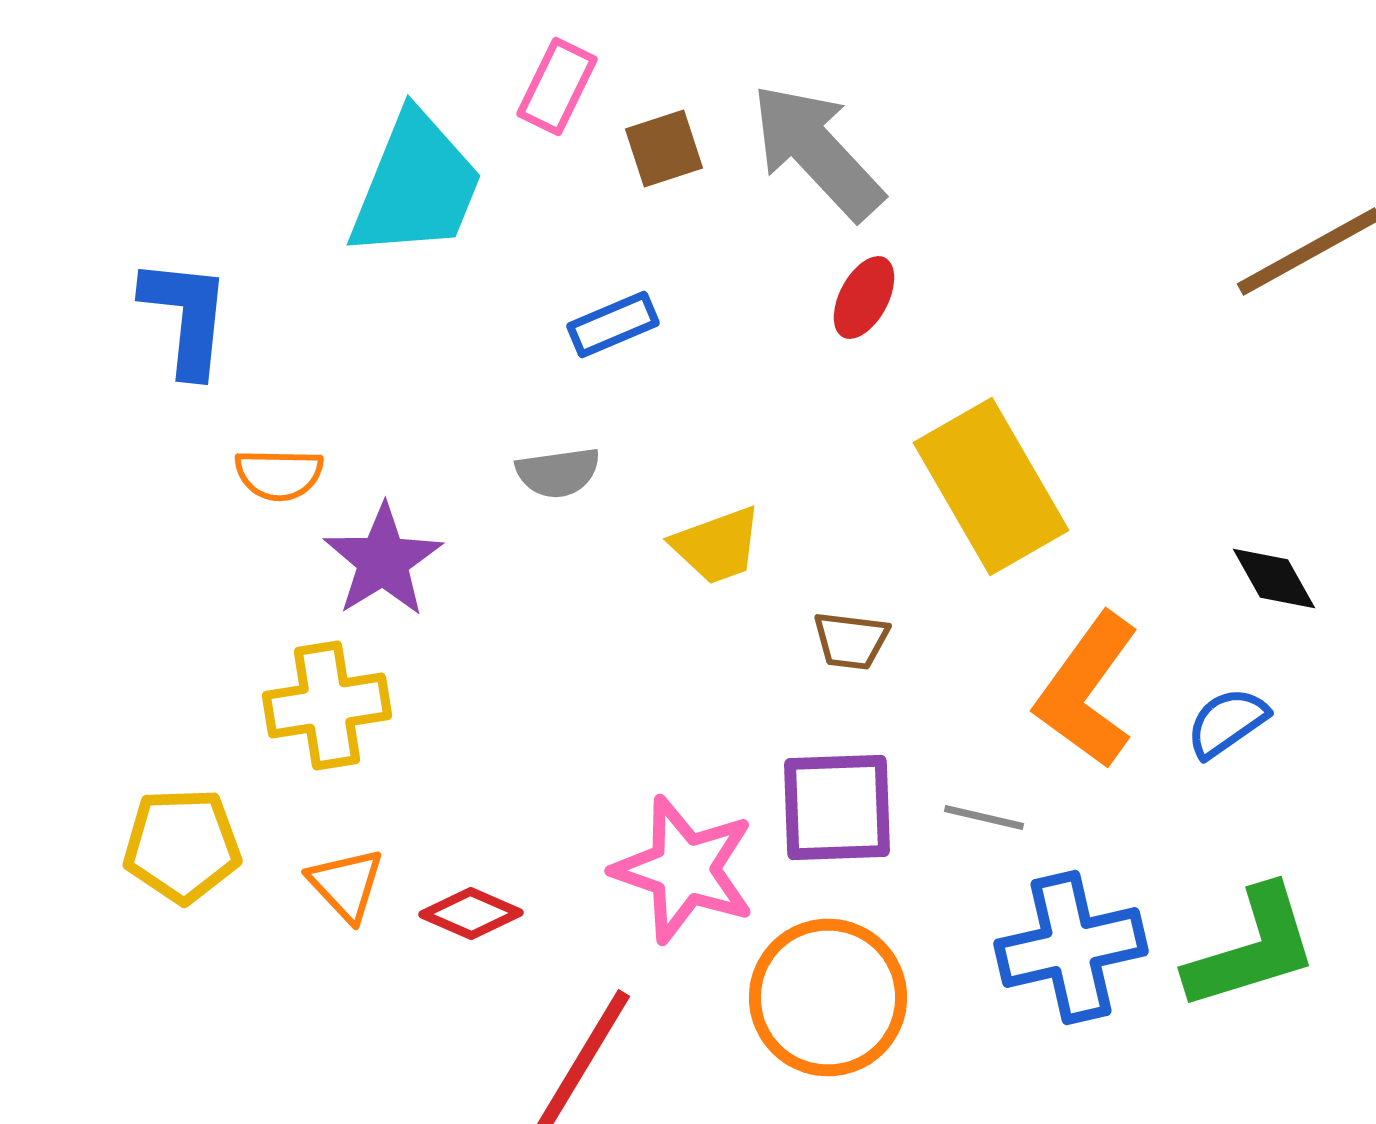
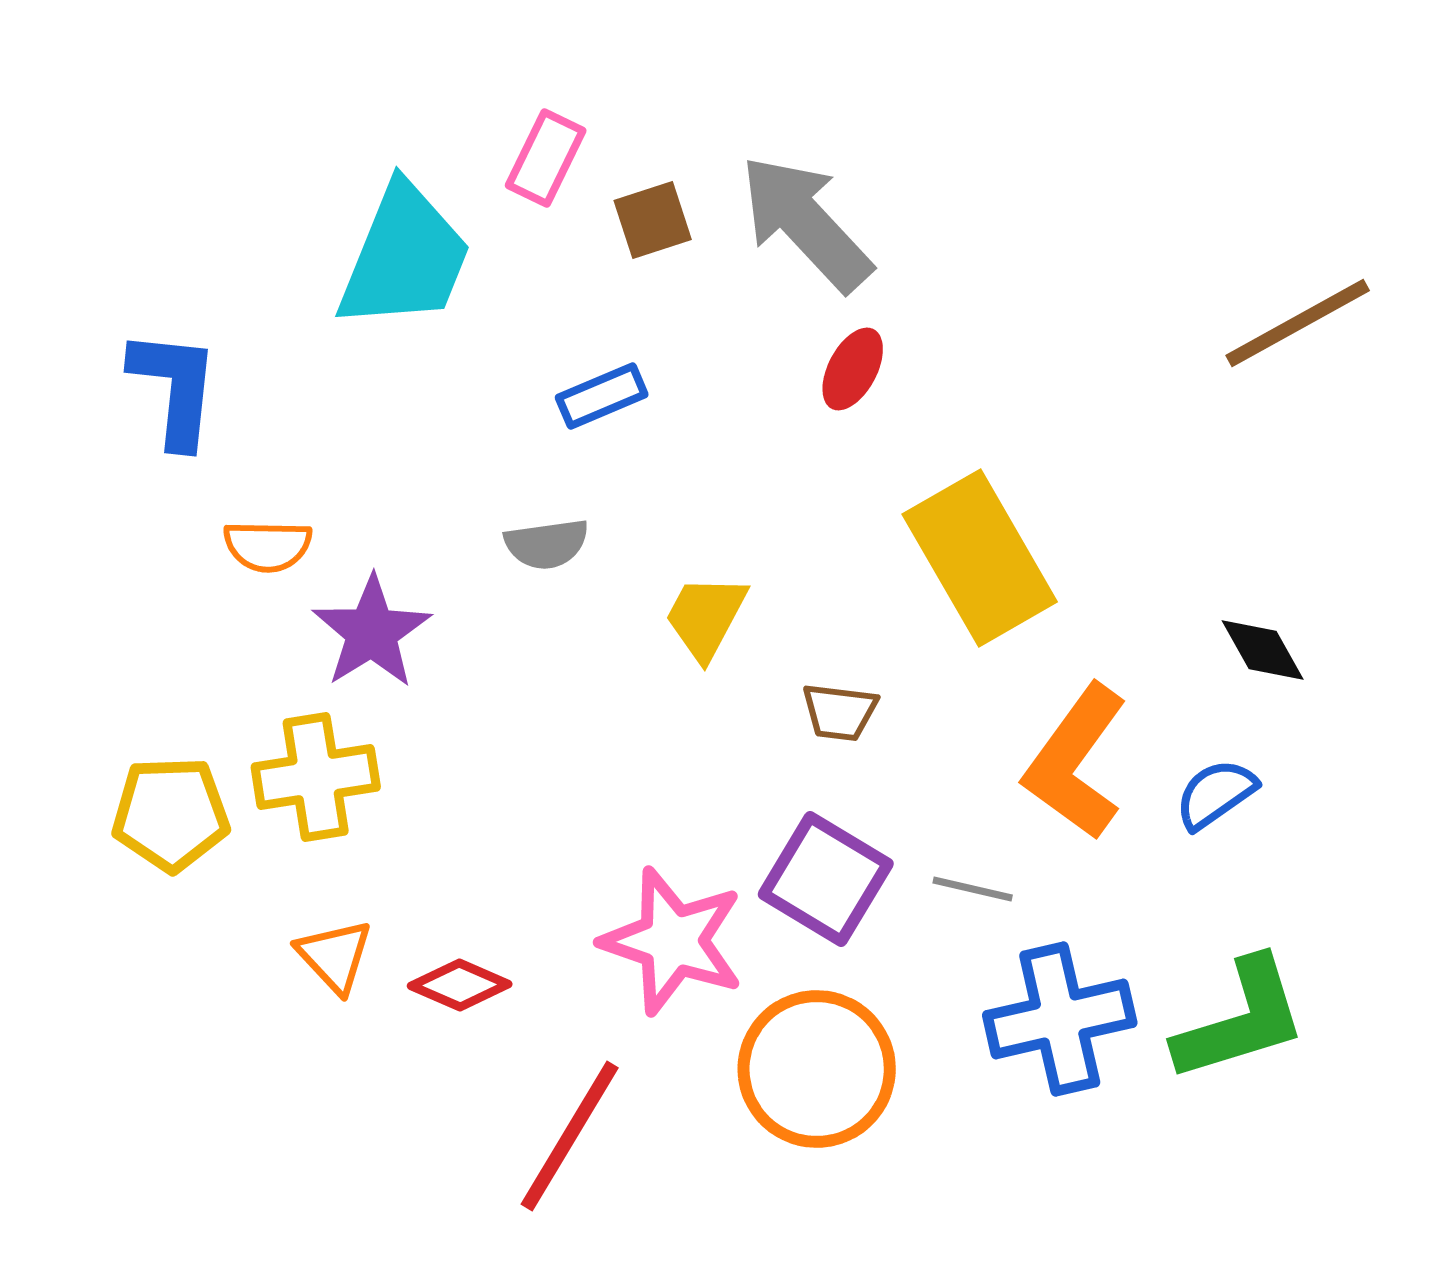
yellow trapezoid: (717, 546) -> (706, 617), turned 138
purple square: (837, 808) -> (826, 879), turned 33
yellow pentagon: (182, 846) -> (171, 814), moved

